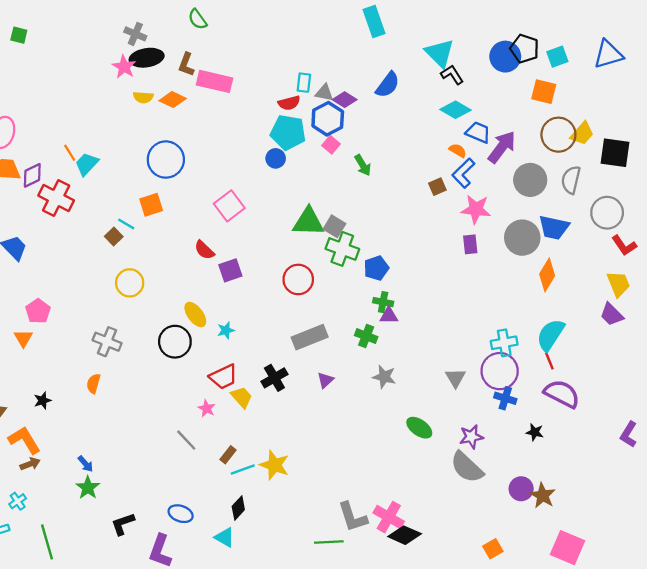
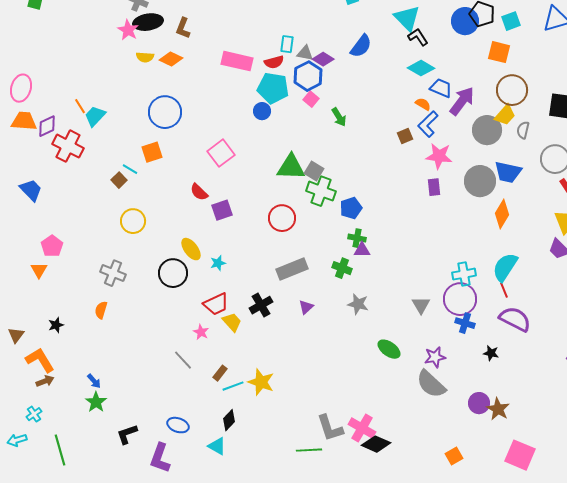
pink rectangle: (215, 81) -> (237, 61), moved
yellow trapezoid: (582, 134) -> (505, 115), moved
gray semicircle: (571, 180) -> (523, 130), size x0.7

